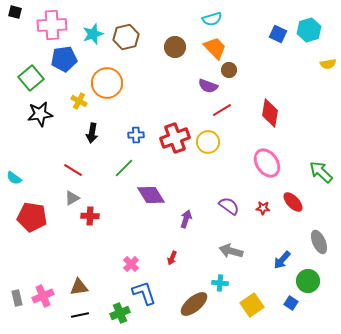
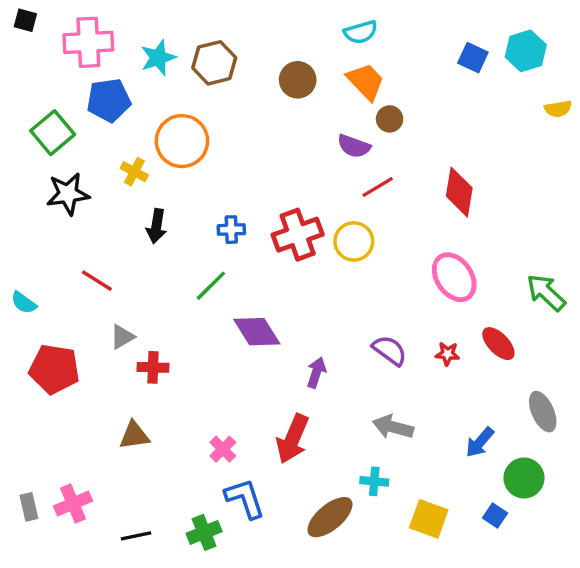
red line: (73, 170) -> (97, 281), moved
red arrow: (172, 258) -> (293, 439), size x2.0
brown triangle: (79, 287) -> (134, 435), moved
yellow square: (252, 305) -> (429, 519), turned -35

